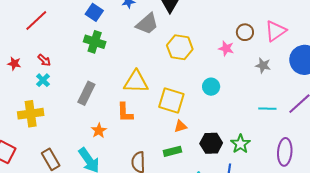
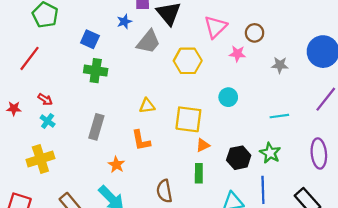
pink triangle: (276, 31) -> (215, 27), moved
yellow triangle: (136, 82) -> (147, 106), size x0.6
cyan line: (267, 109) -> (279, 116), moved
green rectangle: (172, 151) -> (199, 173), turned -66

